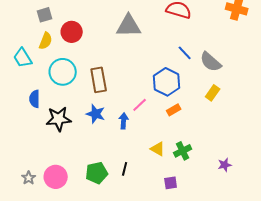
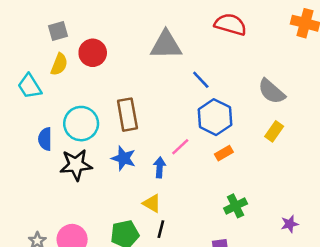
blue line: (185, 53) -> (201, 80), moved
cyan circle: (63, 72) -> (81, 124), moved
yellow triangle: (158, 149) -> (152, 203), moved

